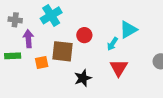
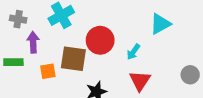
cyan triangle: (128, 30) -> (160, 24), moved
red circle: (84, 35) -> (100, 40), size x1.5

